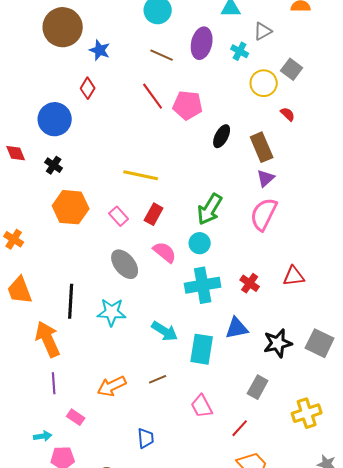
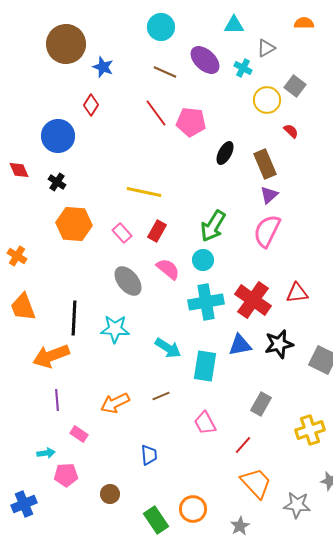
purple ellipse: (202, 43) -> (205, 60), turned -60
red cross: (250, 283) -> (253, 300), size x1.8
orange arrow: (48, 339) -> (51, 356), turned -87
black star: (278, 343) -> (279, 344), moved

